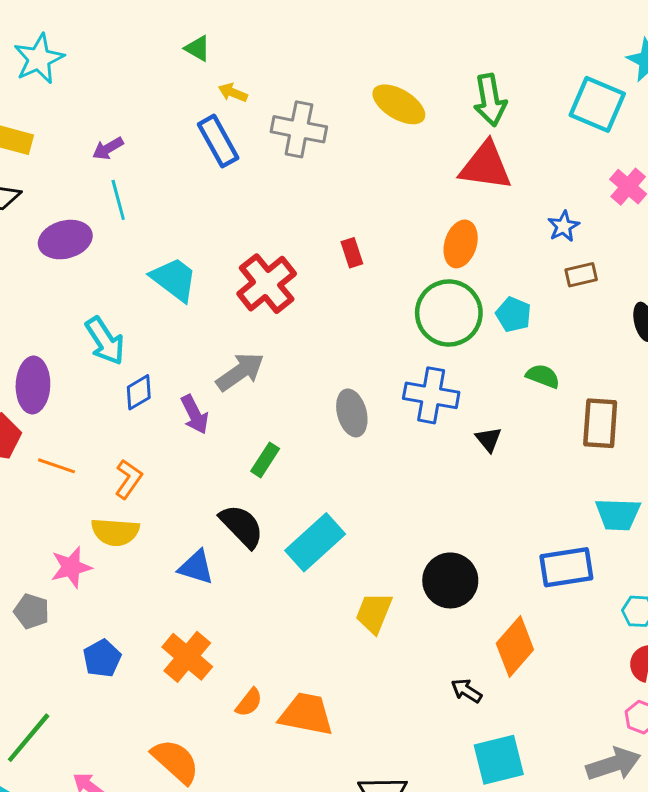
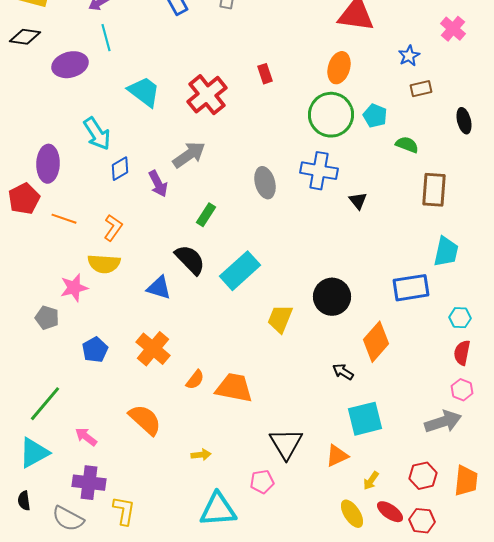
green semicircle: (543, 376) -> (407, 145), moved
cyan trapezoid: (618, 514) -> (446, 252), turned -80

